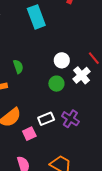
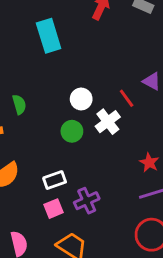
purple cross: (70, 119) -> (87, 201), moved, turned 30
pink square: (29, 134) -> (53, 209), moved

